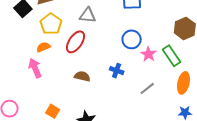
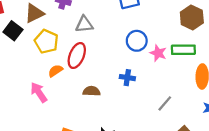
orange semicircle: (43, 47) -> (55, 71), moved
green rectangle: (171, 56) -> (183, 50), turned -45
gray line: (147, 88) -> (165, 103), moved

